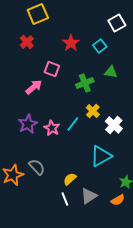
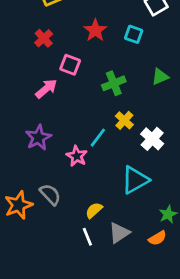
red cross: (27, 42) -> (44, 38), moved
cyan square: (100, 46) -> (134, 34), turned -32
green triangle: (111, 72) -> (160, 77), moved, turned -32
pink star: (52, 128) -> (77, 156), moved

